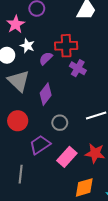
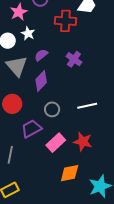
red cross: (66, 46) -> (65, 21), moved
purple semicircle: (46, 58) -> (41, 55), moved

